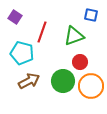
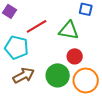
red line: (42, 32) -> (37, 26), turned 40
green triangle: (74, 36) -> (69, 30), turned 30

